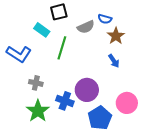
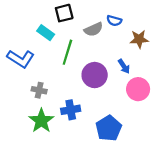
brown star: (116, 36) -> (139, 39), moved, turned 30
purple circle: (87, 90) -> (95, 75), moved
blue cross: (65, 101) -> (71, 110), turned -30
pink circle: (127, 103) -> (138, 89), moved

